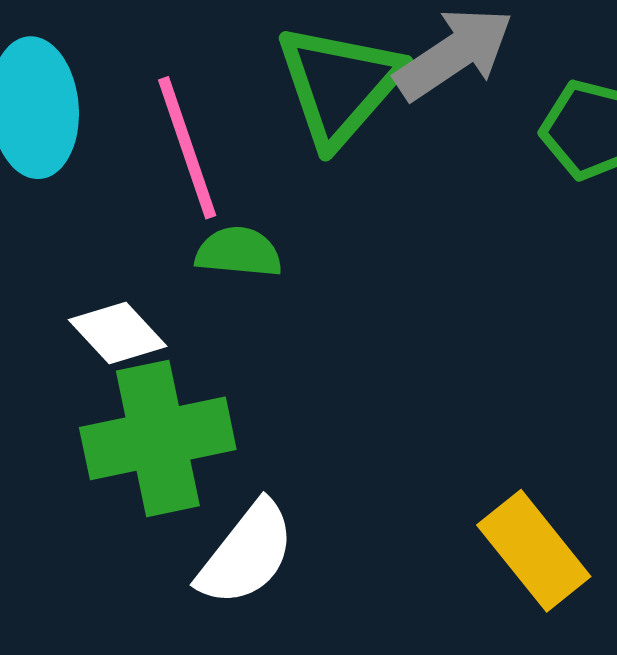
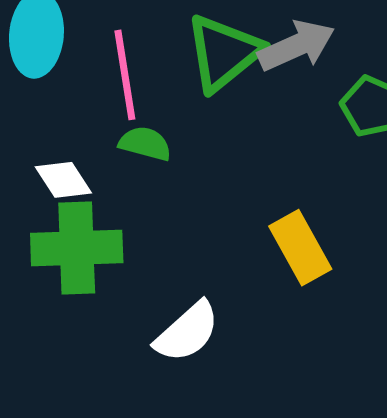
yellow rectangle: (534, 551) -> (300, 248), moved
white semicircle: (246, 554) -> (187, 332), moved

